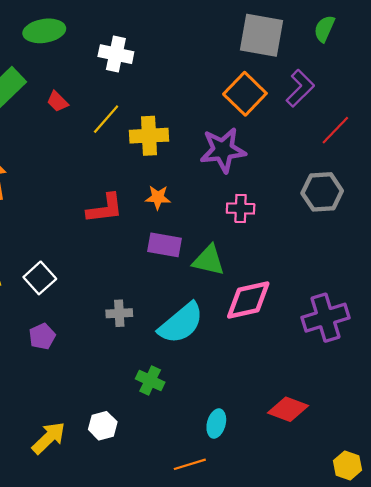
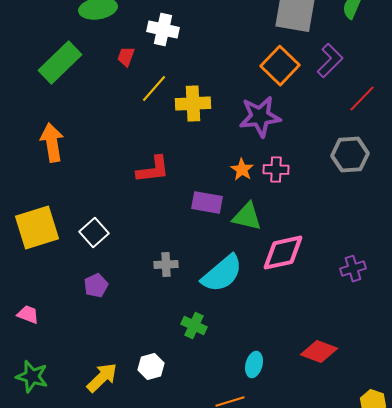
red trapezoid: (57, 101) -> (126, 57), moved, turned 65
orange star: (158, 197) -> (242, 170), moved, turned 30
purple cross: (325, 318) -> (353, 269), size x0.6

